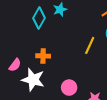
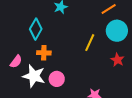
cyan diamond: (39, 18) -> (36, 29), moved
pink circle: (69, 88) -> (57, 79), moved

